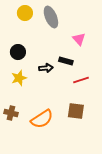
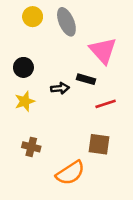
pink triangle: (79, 39) -> (103, 50), size x1.6
brown cross: (11, 113) -> (31, 147), moved
orange semicircle: (42, 119) -> (70, 173), moved

